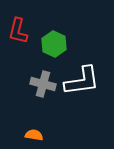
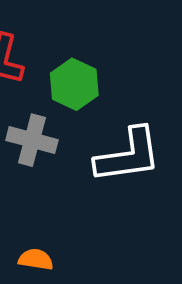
gray cross: (43, 84) -> (32, 140), moved

